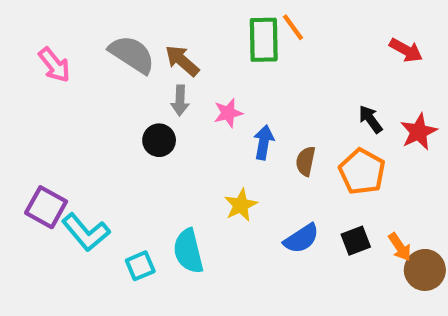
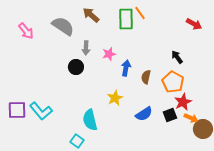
brown arrow: (182, 61) -> (91, 15), moved
red star: (419, 132) -> (183, 102), moved
purple square: (46, 207) -> (17, 110), moved, turned -30
orange arrow: (400, 247) -> (191, 118), turned -32
cyan square: (140, 266) -> (77, 141), moved, turned -32

